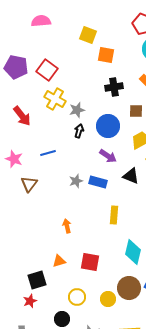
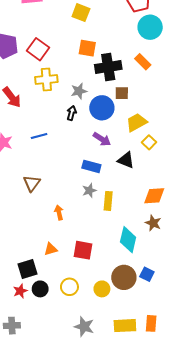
orange square: (106, 55) -> (87, 48), moved
black cross: (114, 87) -> (108, 67), size x1.4
yellow cross: (55, 99) -> (46, 80), turned -35
gray star: (77, 110) -> (79, 91), moved
brown square: (136, 111) -> (122, 93), moved
gray star: (76, 181) -> (89, 191), moved
brown triangle: (29, 184) -> (32, 183), moved
black circle: (62, 319) -> (40, 289), moved

